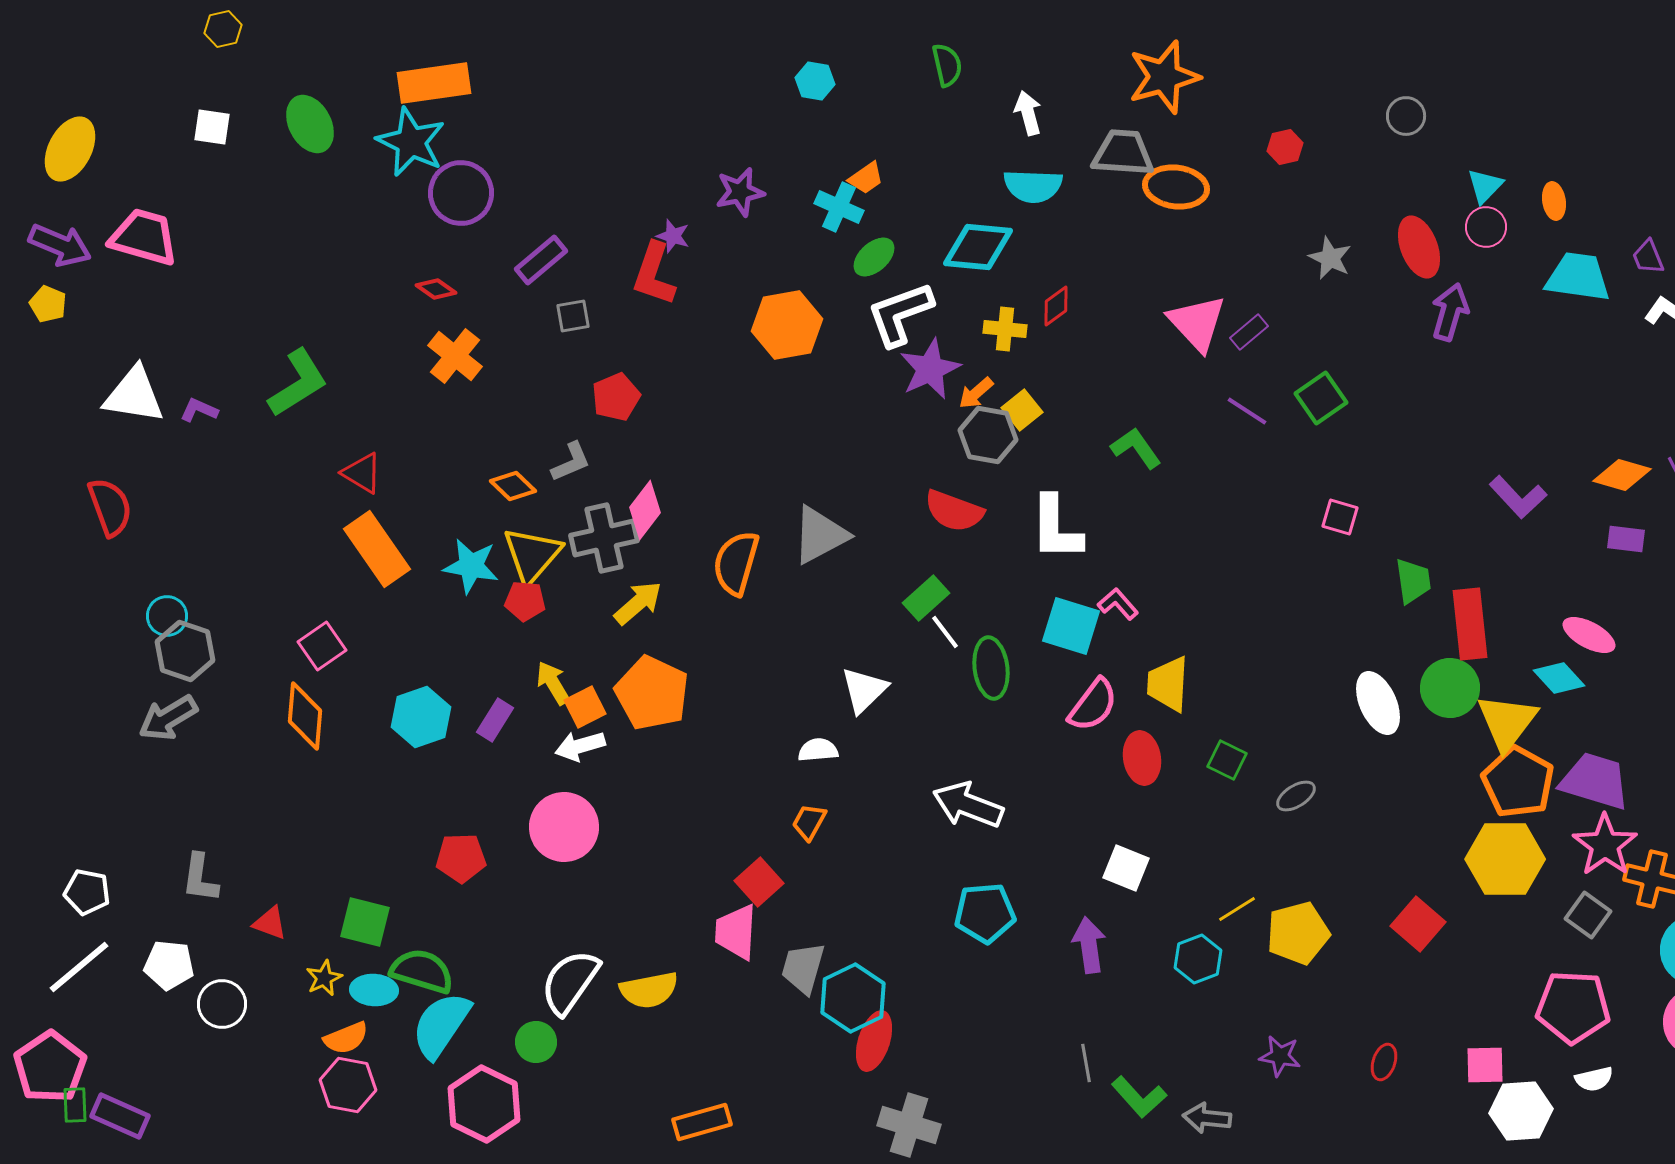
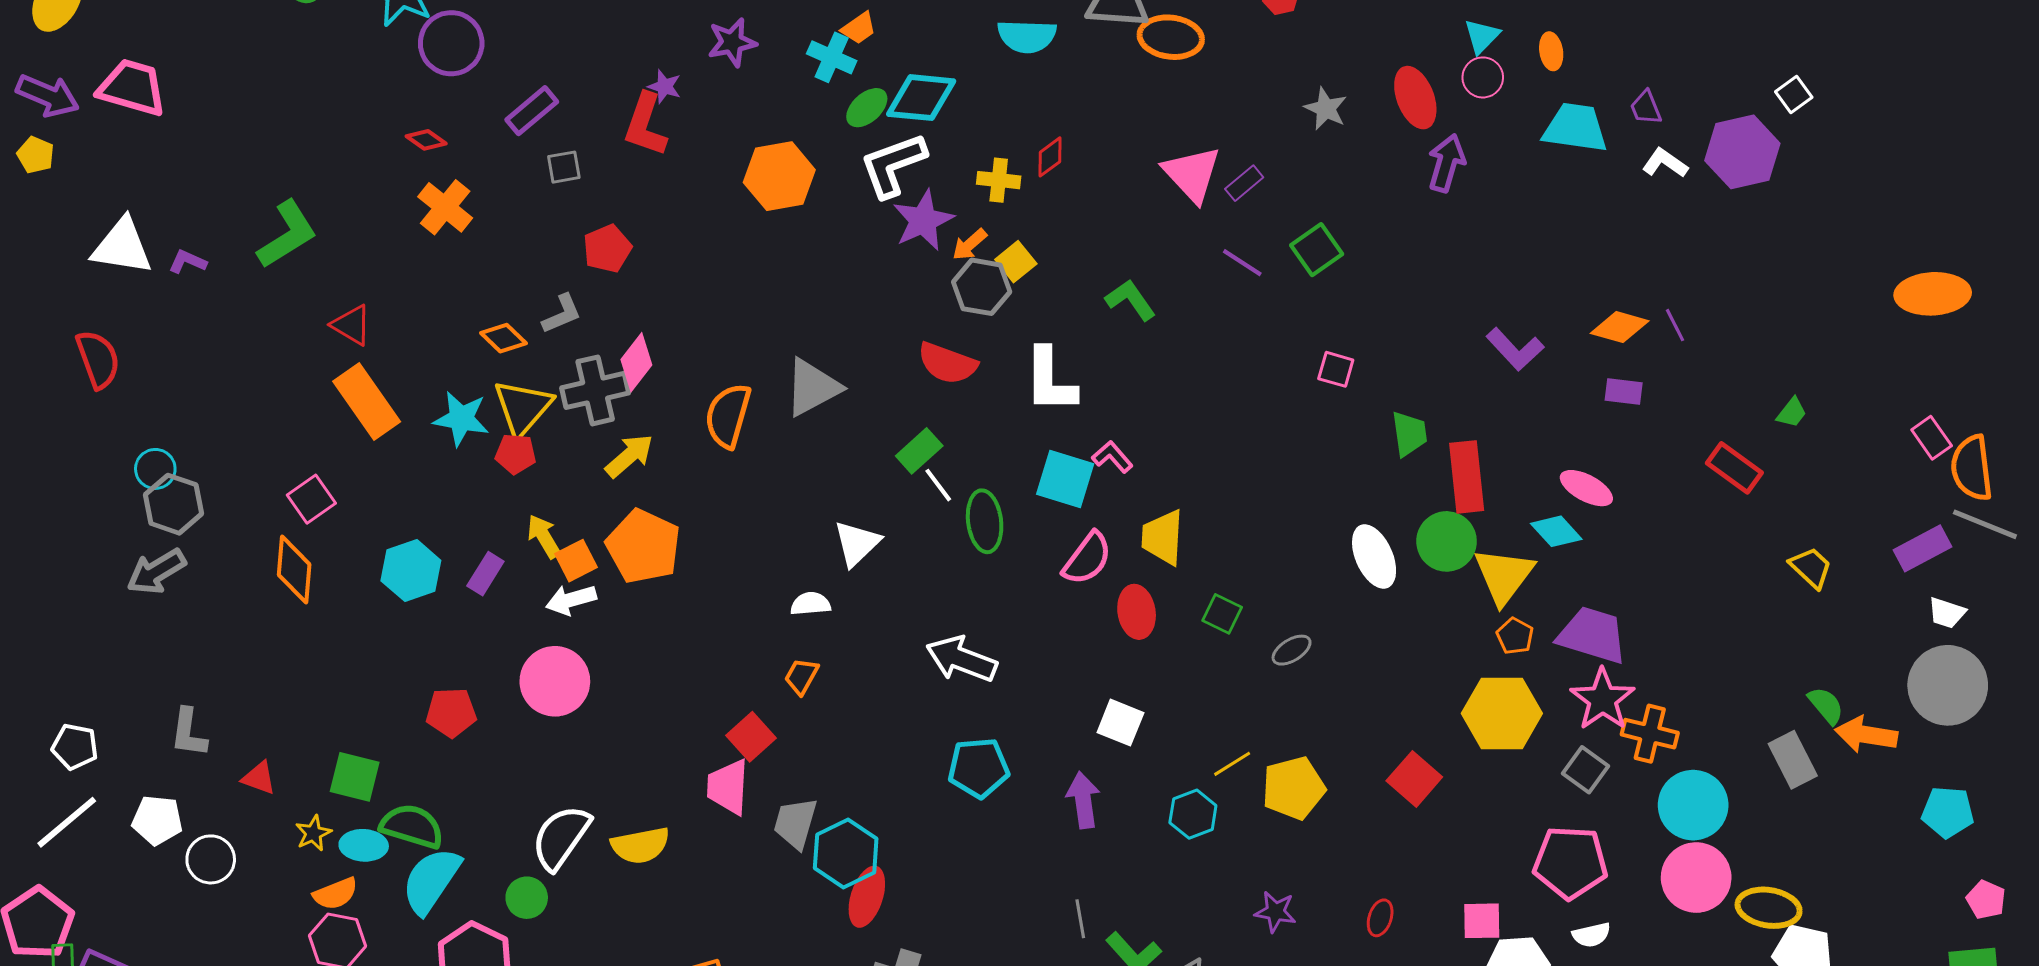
cyan diamond: (978, 247) -> (921, 98), moved
orange pentagon: (1518, 782) -> (1515, 636), size x0.5

